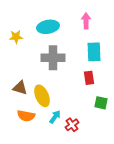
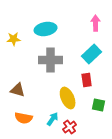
pink arrow: (86, 21) -> (96, 23), moved
cyan rectangle: (94, 52) -> (92, 54), turned 48
yellow ellipse: (42, 96) -> (68, 98), moved

